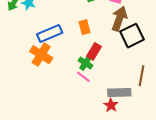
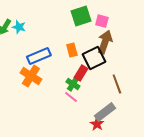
black square: (132, 36) -> (94, 58), moved
brown line: (141, 76) -> (117, 84), moved, turned -30
gray rectangle: (119, 93) -> (105, 112), turned -35

